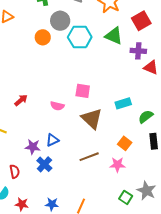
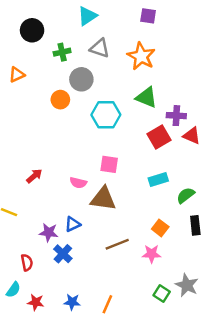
red square: (141, 21) -> (159, 137), moved
cyan hexagon: (80, 37) -> (106, 115), moved
brown triangle: (92, 119) -> (103, 199), moved, turned -35

